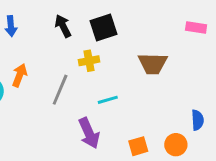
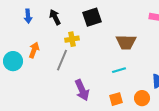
black arrow: (63, 26) -> (55, 17), moved
yellow cross: (89, 61) -> (72, 39), moved
cyan line: (108, 100) -> (119, 70), moved

